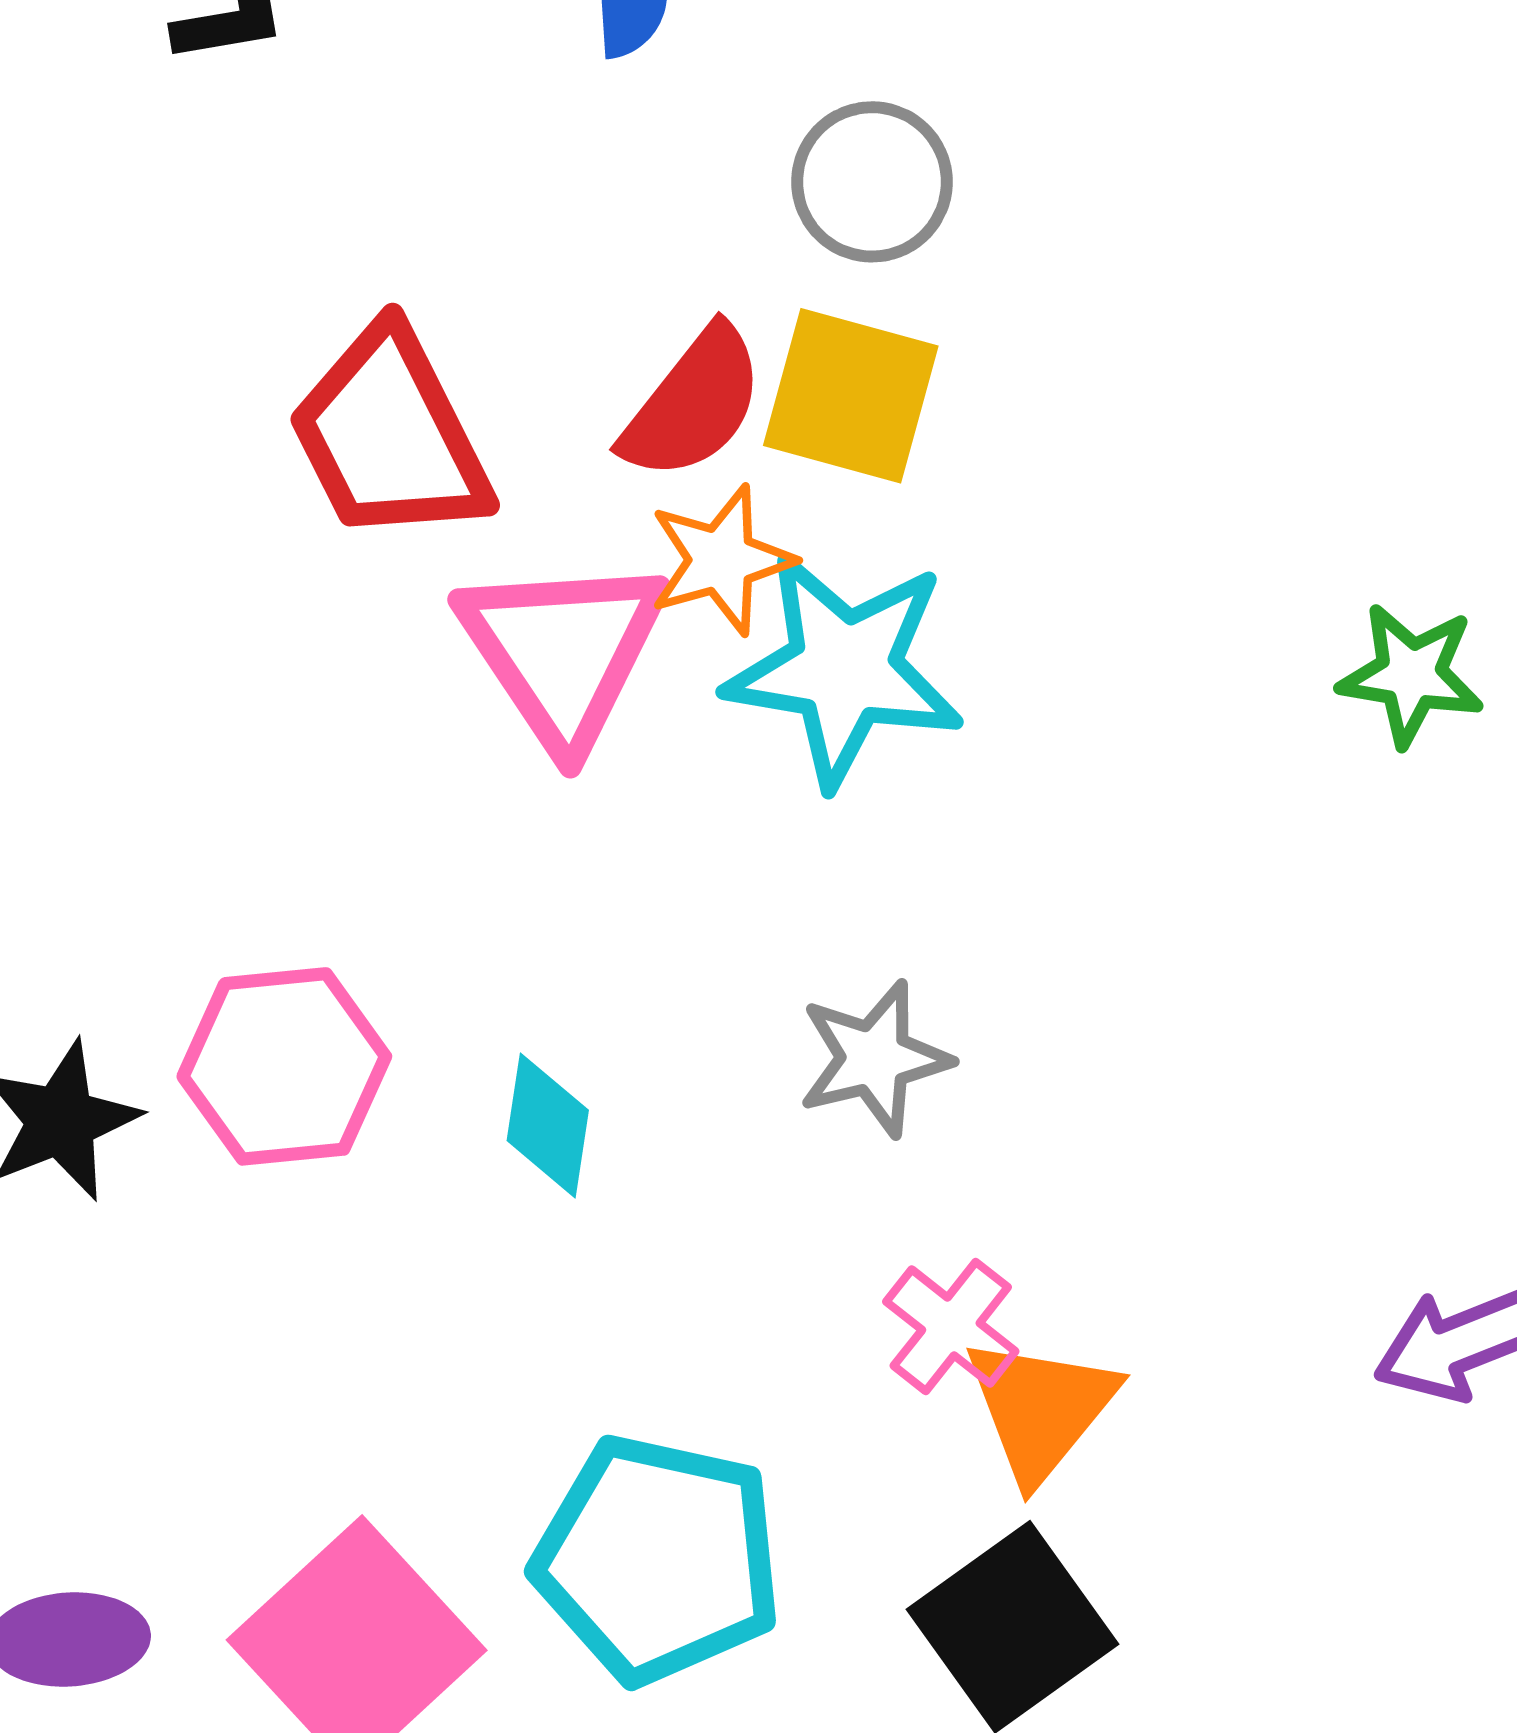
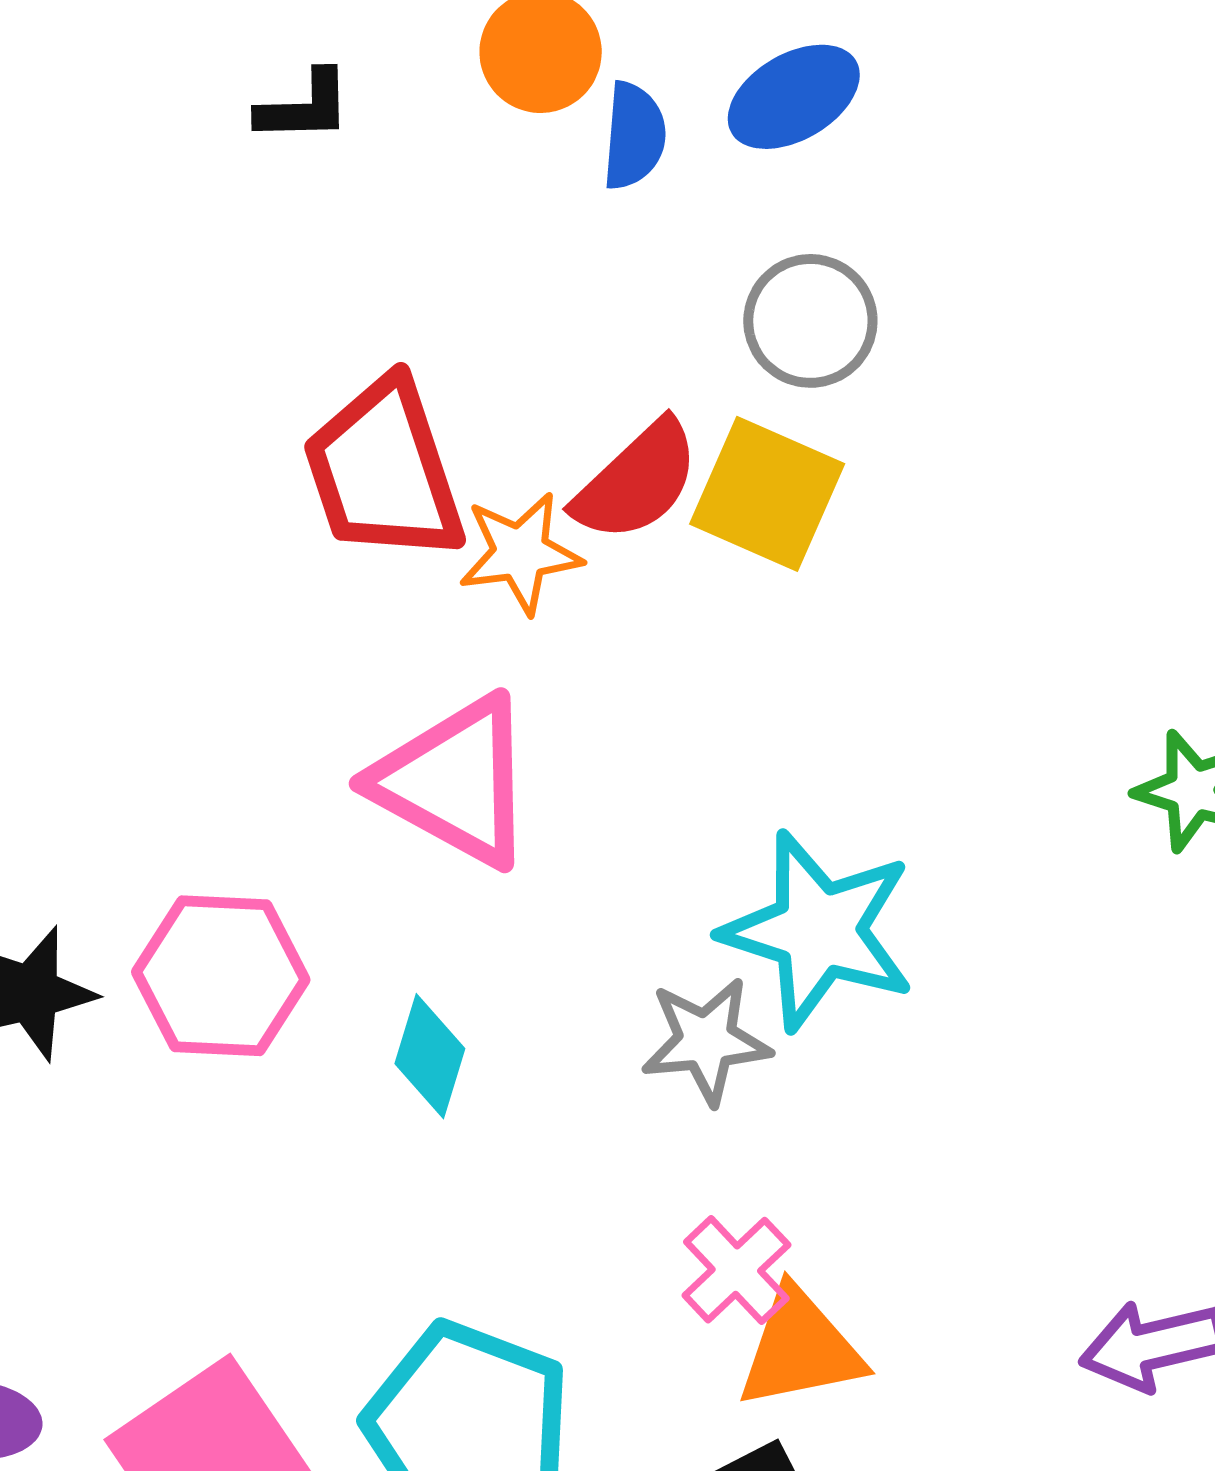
orange star: (721, 560) -> (520, 553), moved
pink triangle: (563, 651) -> (455, 781), moved, turned -36
cyan star: (844, 669) -> (818, 931), moved
orange triangle: (1041, 1409) -> (800, 1349), turned 31

